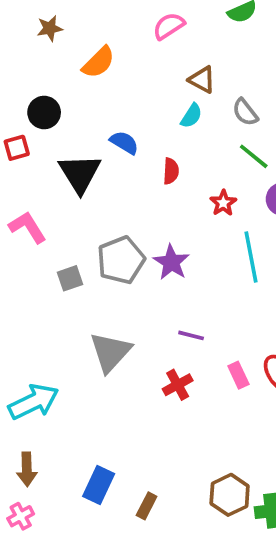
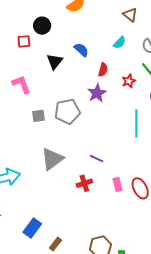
brown triangle: (202, 80) -> (130, 15), moved
black triangle: (80, 173) -> (55, 61), size x0.7
red star: (223, 203) -> (129, 81), moved
purple star: (171, 262) -> (97, 93), moved

